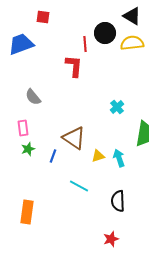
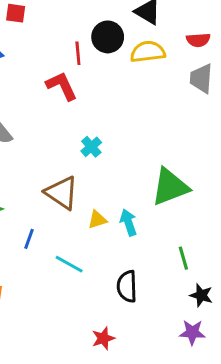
red L-shape: (74, 66) -> (62, 86), turned -30
cyan cross: (117, 107) -> (91, 147), moved
blue line: (53, 156) -> (29, 239), moved
red star: (111, 239) -> (103, 338), moved

